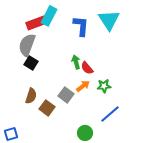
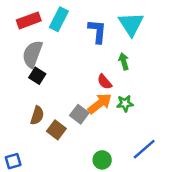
red rectangle: (36, 23) -> (29, 20), moved
green arrow: (76, 62) -> (124, 61), moved
orange arrow: (83, 86) -> (100, 103), size x1.5
blue line: (110, 114) -> (144, 149), moved

